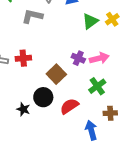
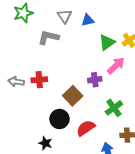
purple cross: (78, 58) -> (95, 80), turned -32
pink arrow: (99, 58) -> (116, 66), moved, turned -30
black star: (23, 109) -> (45, 143), moved

